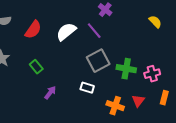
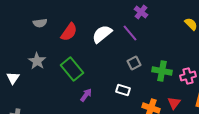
gray square: (98, 61) -> (134, 63), size x0.6
green rectangle: (36, 67) -> (72, 69), size x1.6

